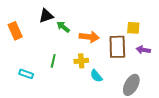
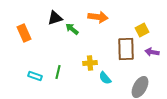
yellow square: (133, 28) -> (142, 30), turned -32
orange arrow: (89, 37) -> (98, 17), moved
green line: (53, 61) -> (58, 72), moved

